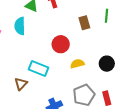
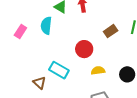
brown rectangle: (84, 23) -> (111, 31), turned 64
brown triangle: (21, 84) -> (39, 83), turned -40

